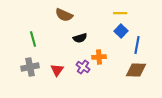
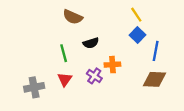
yellow line: (120, 13) -> (136, 15), turned 56
green line: (33, 39) -> (64, 53), moved
gray cross: (30, 67) -> (34, 87), moved

